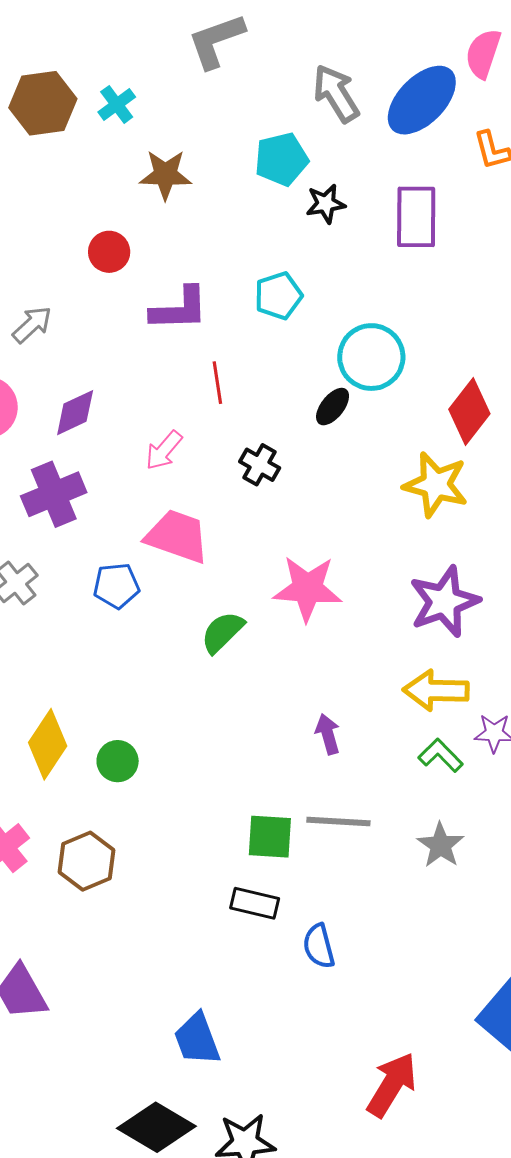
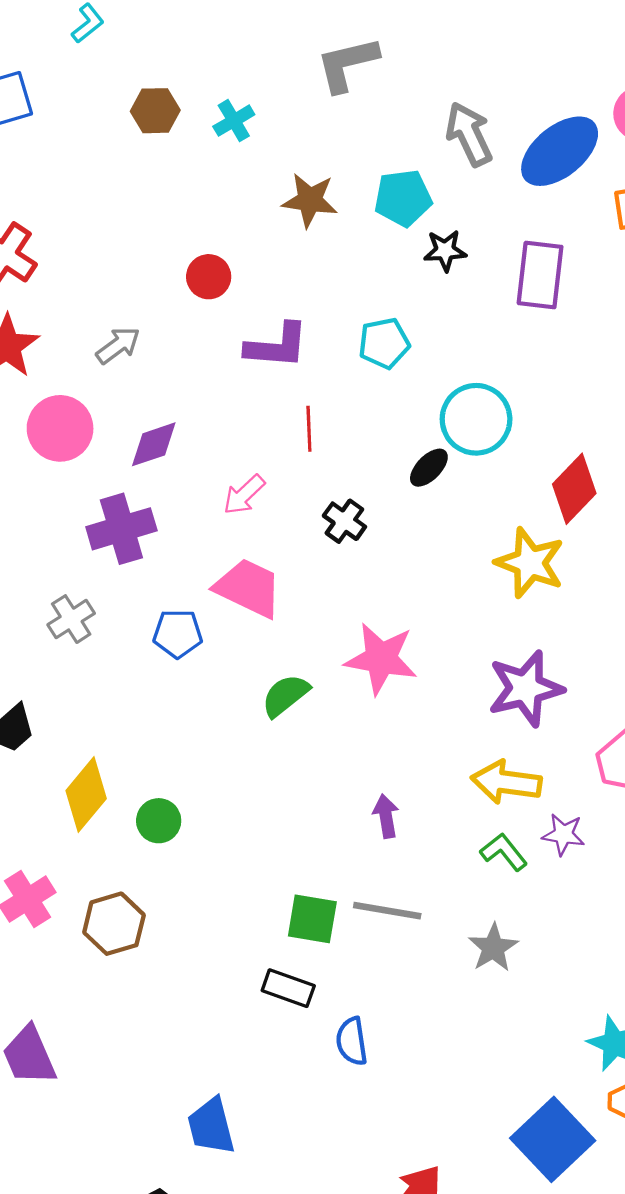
brown hexagon: (43, 103) -> (155, 111), size x0.7
brown star: (165, 175) -> (310, 200), moved

